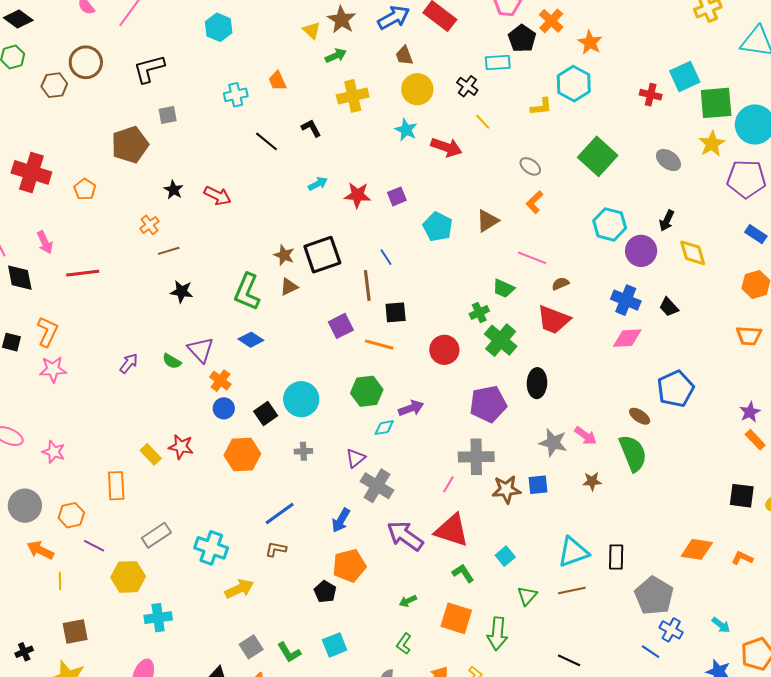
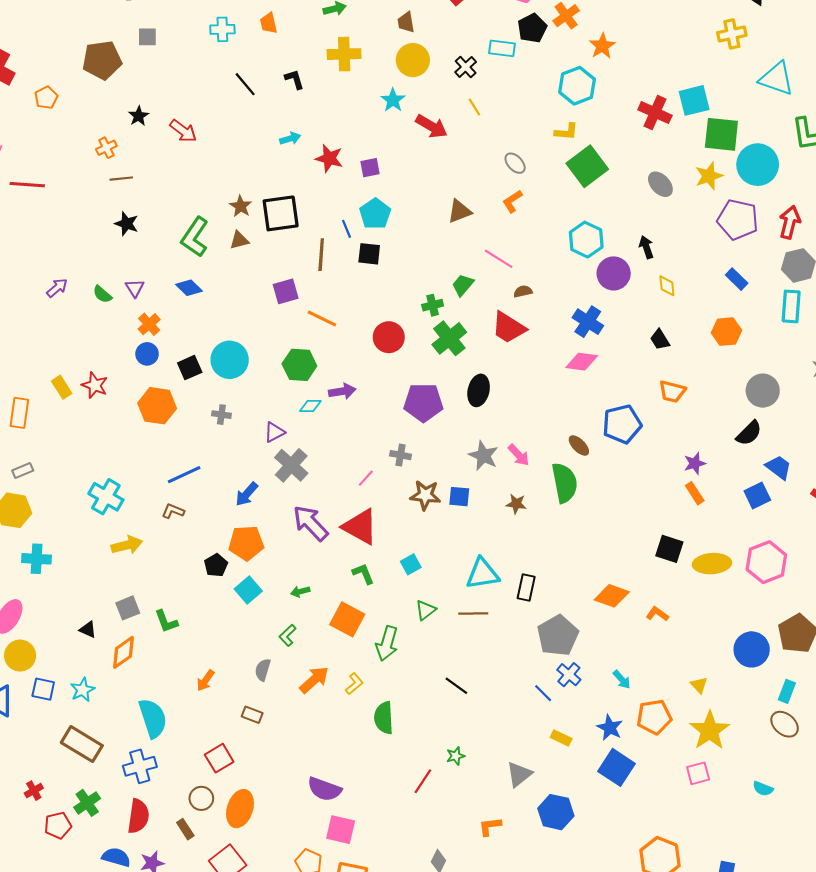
red cross: (651, 95) -> (655, 113), size x1.4
yellow L-shape: (541, 107) -> (566, 132), moved
black arrow: (667, 221) -> (646, 247), turned 125
cyan pentagon: (438, 227) -> (375, 214), moved
yellow diamond: (693, 253) -> (667, 286), size x0.7
green trapezoid: (504, 288) -> (463, 285), turned 95
black trapezoid: (669, 307) -> (660, 340), moved
black square: (396, 312) -> (369, 254), moved
orange trapezoid: (749, 336) -> (672, 392), moved
purple triangle: (201, 350) -> (135, 288), size x0.7
gray cross: (476, 457) -> (401, 455), size x0.6
gray rectangle: (156, 535) -> (23, 471), moved, size x0.7
cyan square: (335, 645) -> (248, 590), moved, turned -30

